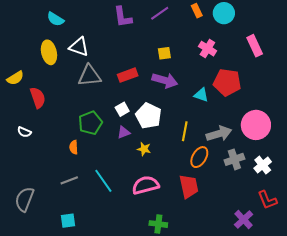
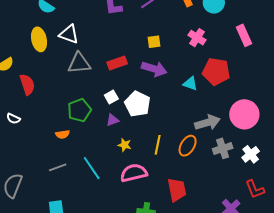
yellow line: (185, 131) -> (158, 145), moved
orange semicircle: (74, 147) -> (63, 134), turned -96
yellow star: (144, 149) -> (125, 145), moved
red trapezoid: (189, 186) -> (177, 190), moved

